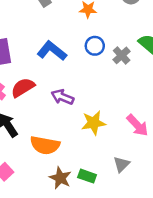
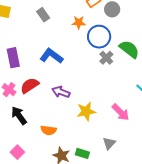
blue circle: (95, 46) -> (99, 37), moved, size x1.5
orange semicircle: (45, 145) -> (48, 130), size x0.7

